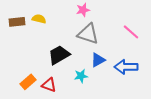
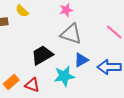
yellow semicircle: (39, 19) -> (22, 11), moved, turned -152
cyan star: (81, 76) -> (64, 76), size x1.5

